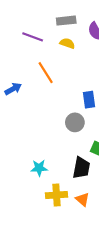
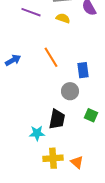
orange line: (46, 73) -> (51, 57), moved
black trapezoid: (81, 168) -> (57, 119), moved

